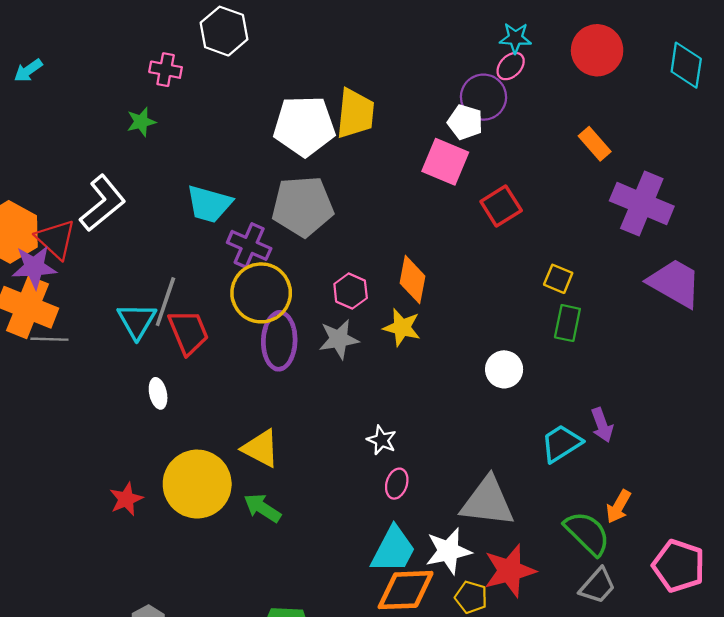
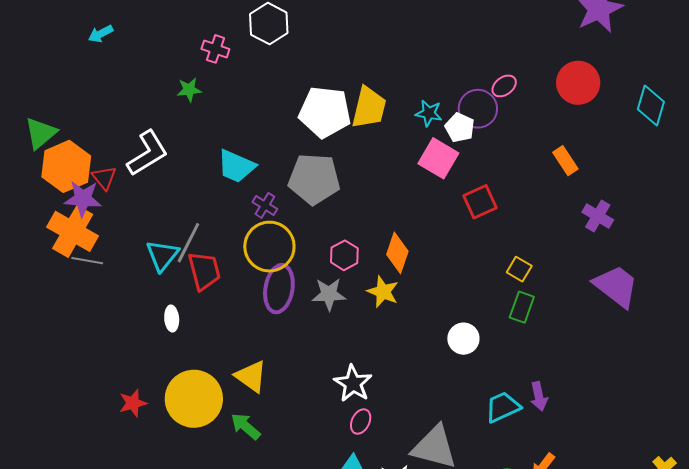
cyan star: (515, 38) -> (429, 113), moved
purple cross: (642, 204) -> (598, 216), size x0.6
red triangle: (56, 239) -> (104, 178), size x0.7
purple cross: (249, 245) -> (265, 205), size x0.7
white star: (382, 440) -> (353, 383), size x1.5

